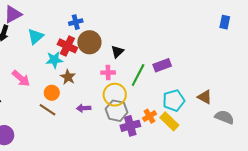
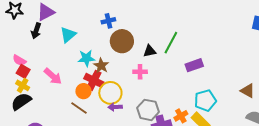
red cross: (67, 46) -> (94, 80), moved
black triangle: (117, 52) -> (150, 51), turned 32
green line: (138, 75) -> (171, 43), moved
brown star: (68, 77) -> (101, 66), moved
yellow circle: (115, 95) -> (110, 93), moved
brown triangle: (205, 97) -> (248, 91), moved

